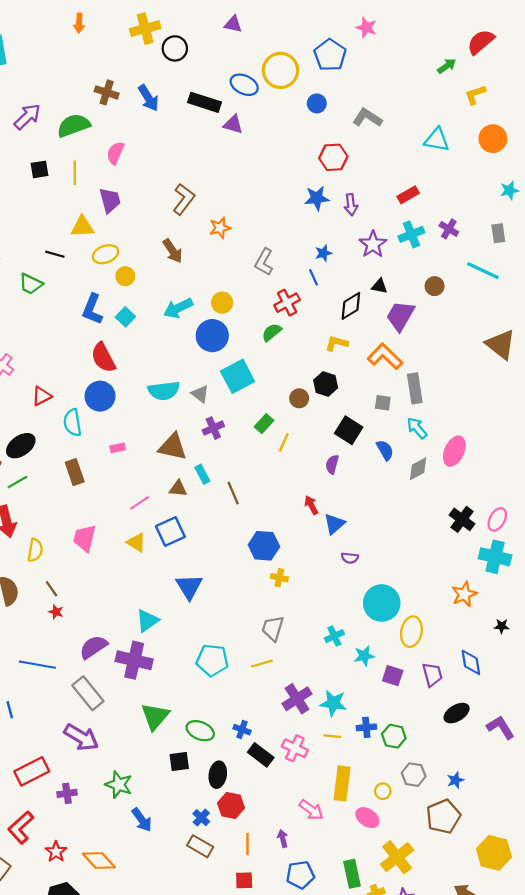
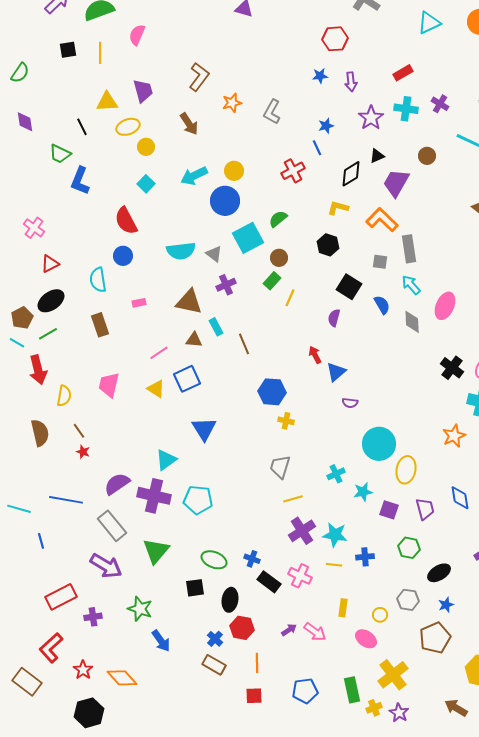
cyan triangle: (437, 140) -> (429, 23), turned -35
blue star: (317, 198) -> (320, 76), size x0.7
purple trapezoid: (110, 200) -> (143, 91), moved
cyan cross: (411, 234) -> (406, 109), turned 30
black line: (55, 254) -> (82, 127), turned 48
gray L-shape: (264, 262) -> (272, 112), moved
black triangle: (380, 286) -> (377, 156), turned -35
blue L-shape: (92, 309) -> (80, 181), moved
green semicircle: (272, 332) -> (278, 219), moved
red triangle: (42, 396) -> (50, 264), moved
blue circle: (100, 396) -> (123, 256), size x0.7
brown circle: (299, 398) -> (279, 258), moved
gray diamond: (418, 469) -> (412, 322), turned -65
cyan pentagon: (212, 660) -> (198, 500), moved
yellow line: (262, 664) -> (293, 499), moved
black ellipse: (457, 713) -> (439, 573), moved
green triangle: (155, 716) -> (156, 551), moved
green hexagon: (394, 736) -> (409, 548), moved
yellow rectangle: (342, 783) -> (343, 608), size x0.6
purple arrow: (283, 839) -> (289, 630), moved, turned 70

